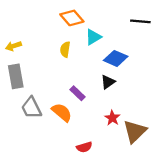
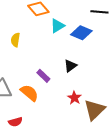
yellow semicircle: (65, 49) -> (15, 40), moved
blue diamond: (116, 58) -> (81, 33), moved
red semicircle: (84, 147) -> (15, 122), moved

